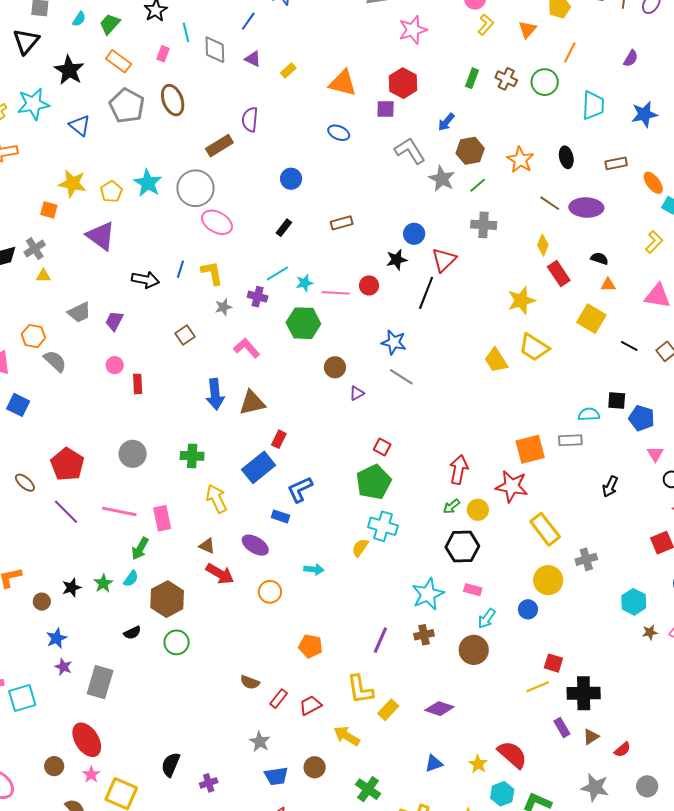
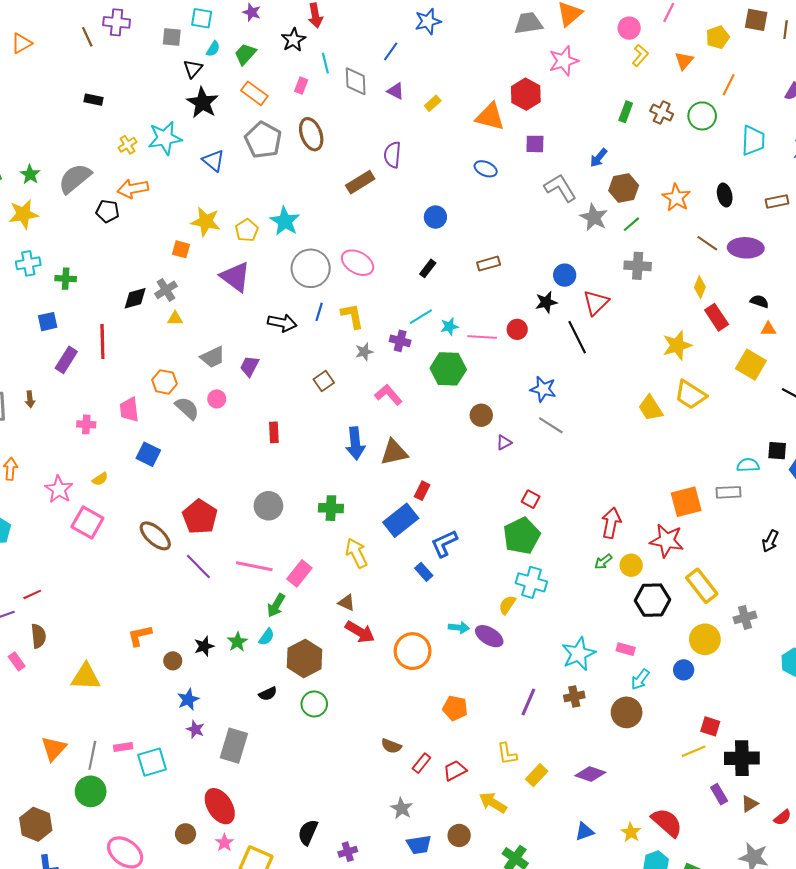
black triangle: (26, 41) -> (193, 69), moved, size x0.7
red hexagon: (403, 83) -> (526, 94), moved
gray circle: (196, 188) -> (311, 268), moved
black line: (426, 293) -> (577, 337), turned -48
pink circle: (115, 365) -> (217, 399), moved
brown ellipse: (25, 483) -> (155, 536), size x1.5
blue rectangle: (281, 516) -> (424, 572), turned 30
pink rectangle: (162, 518) -> (299, 573), turned 50
purple ellipse: (255, 545) -> (489, 636), moved
black hexagon: (462, 547) -> (652, 600), moved
orange circle: (270, 592) -> (413, 651), size x1.5
yellow L-shape: (360, 689) -> (507, 754), size x0.7

